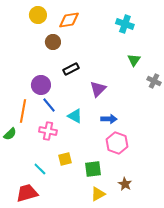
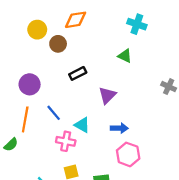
yellow circle: (38, 15) -> (37, 30), moved
green triangle: (134, 60) -> (125, 56), moved, turned -40
purple circle: (41, 85) -> (30, 84), moved
pink cross: (48, 131) -> (66, 141), moved

